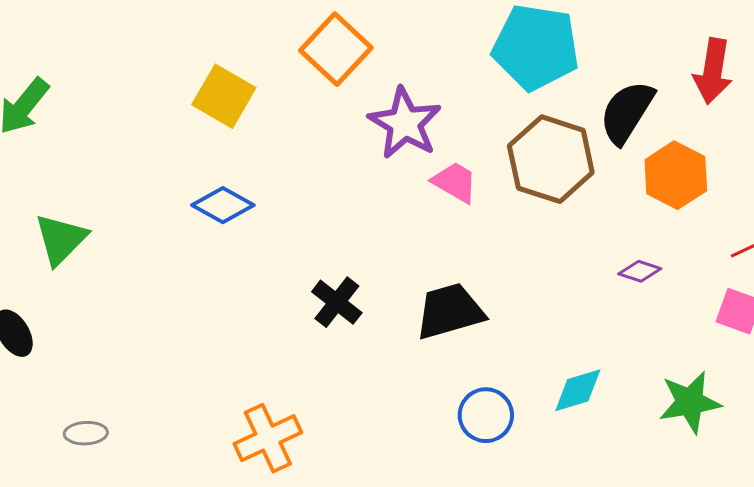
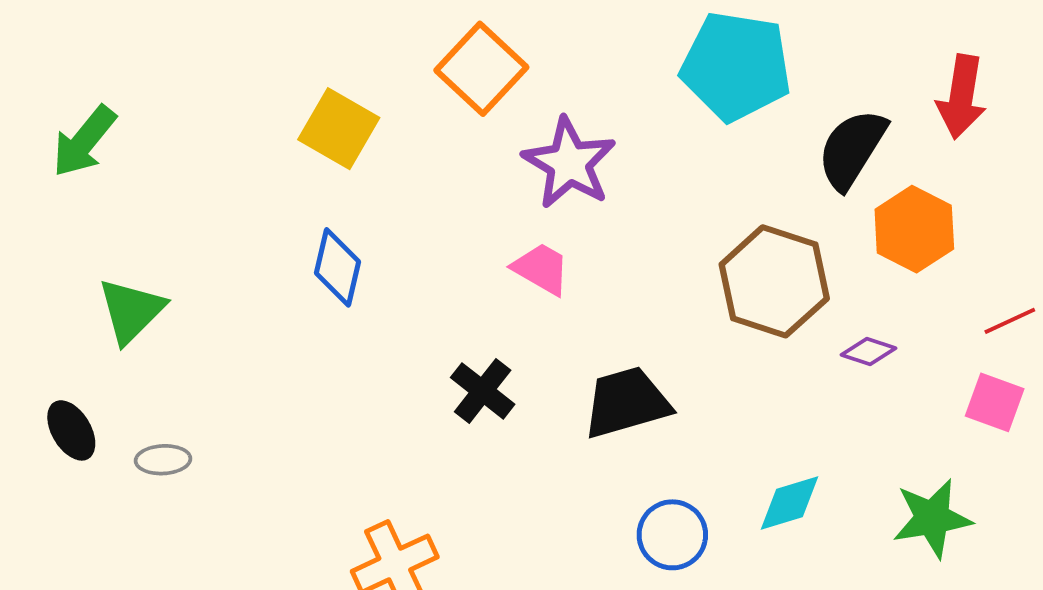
brown hexagon: (551, 159) -> (774, 281), moved
pink trapezoid: (455, 182) -> (541, 269), moved
blue diamond: (223, 205) -> (337, 267), turned 74
gray ellipse: (86, 433) -> (163, 460), moved

